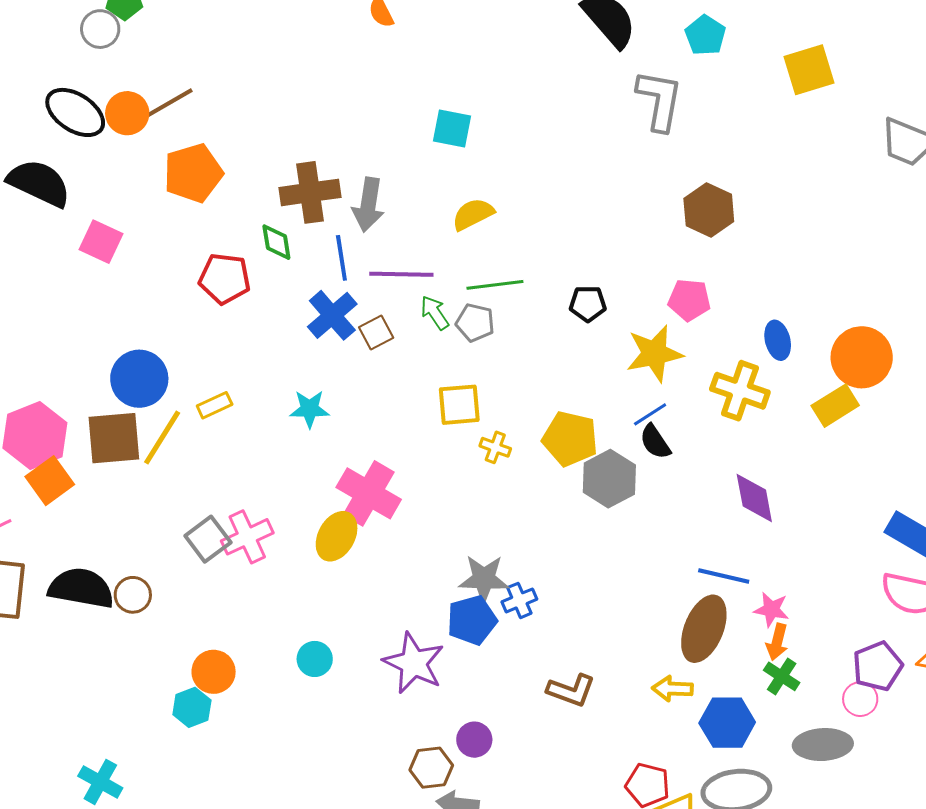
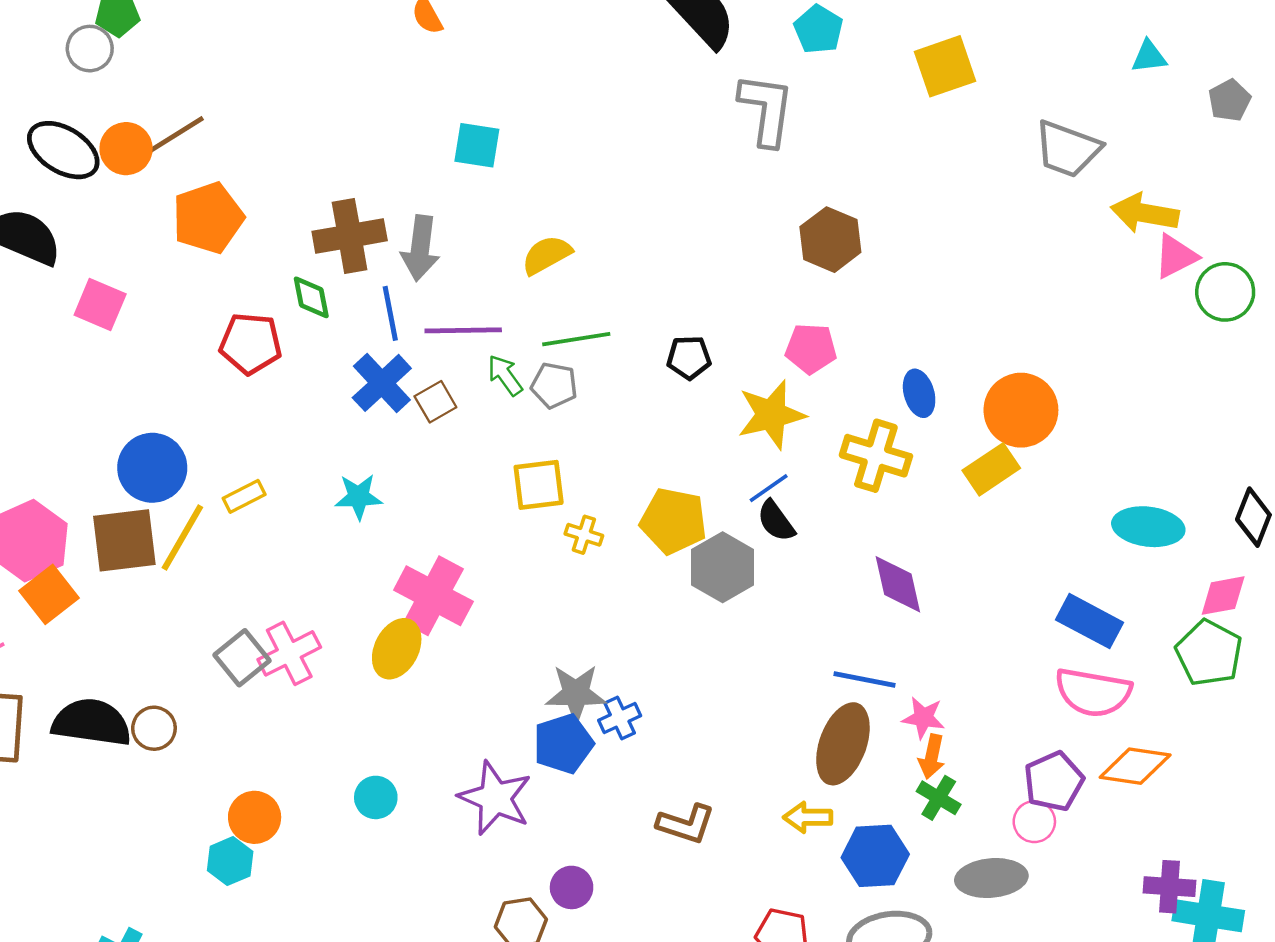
cyan square: (452, 128) -> (477, 145), moved

